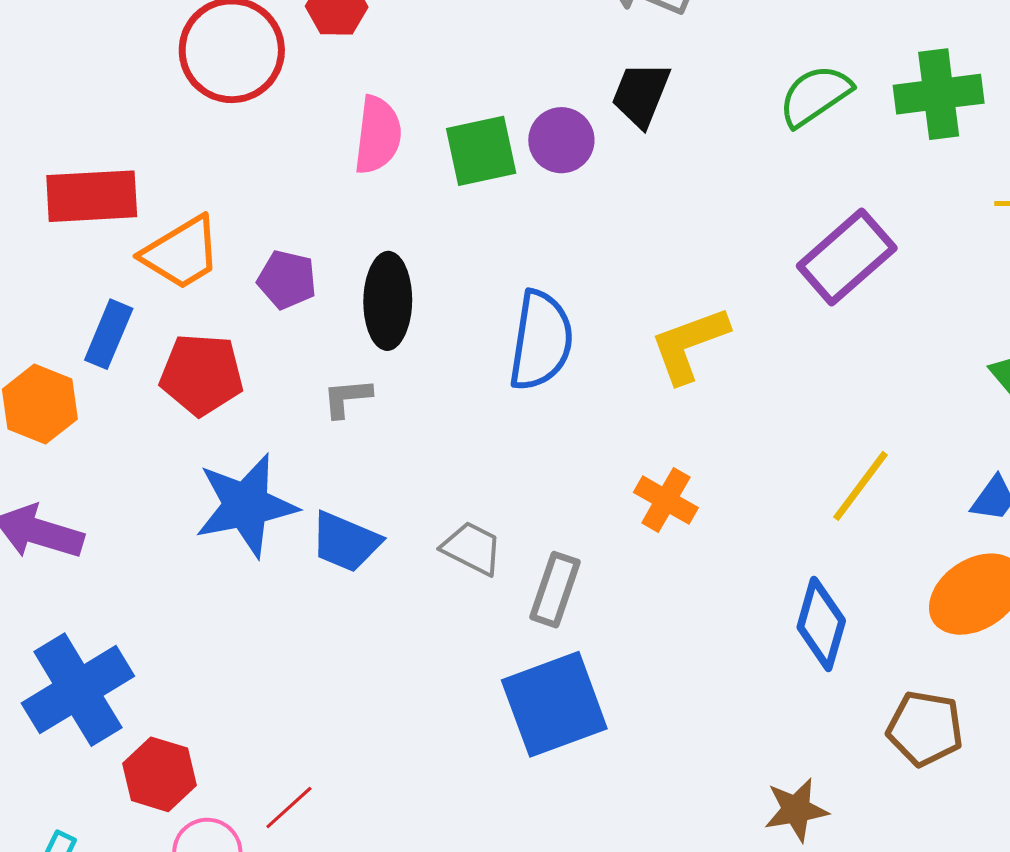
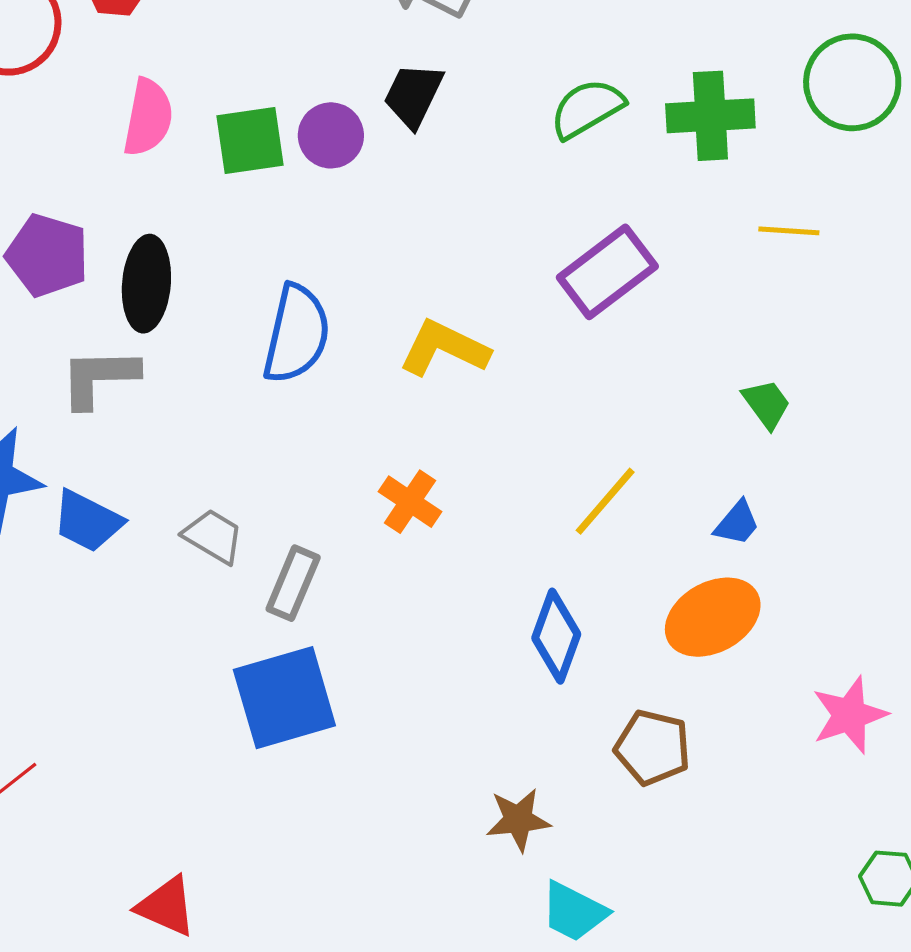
purple pentagon: (287, 280) -> (47, 255), size x1.4
yellow L-shape: (689, 345) -> (444, 348), turned 42
gray L-shape: (347, 398) -> (99, 378), size x1.6

